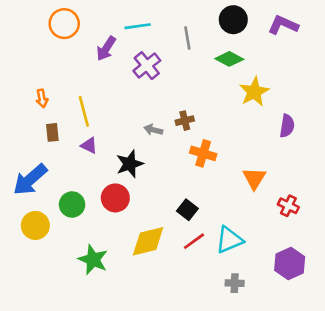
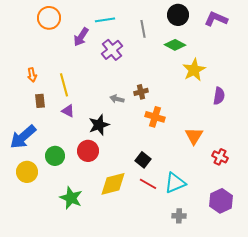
red line: (194, 241) -> (148, 184), turned 66

